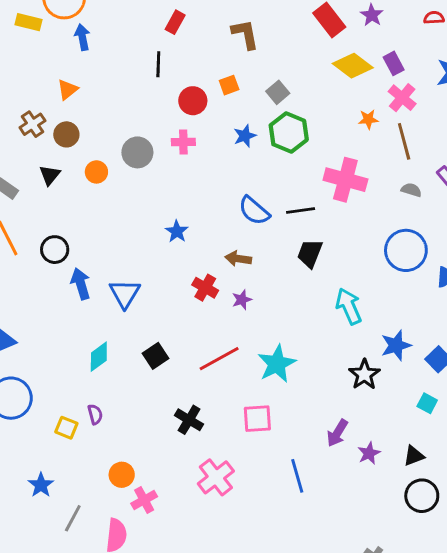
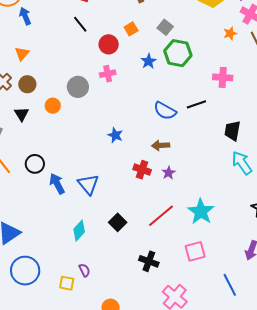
black line: (158, 64) -> (80, 24), turned -30
pink cross: (345, 180) -> (223, 77), size x0.7
black trapezoid: (310, 253) -> (232, 131), moved

